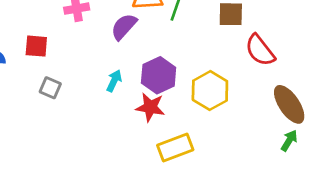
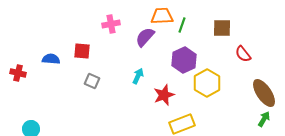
red semicircle: (260, 50) -> (243, 54), size x0.7
purple hexagon: (159, 75) -> (184, 60), moved
red star: (150, 107) -> (164, 95), turned -30

